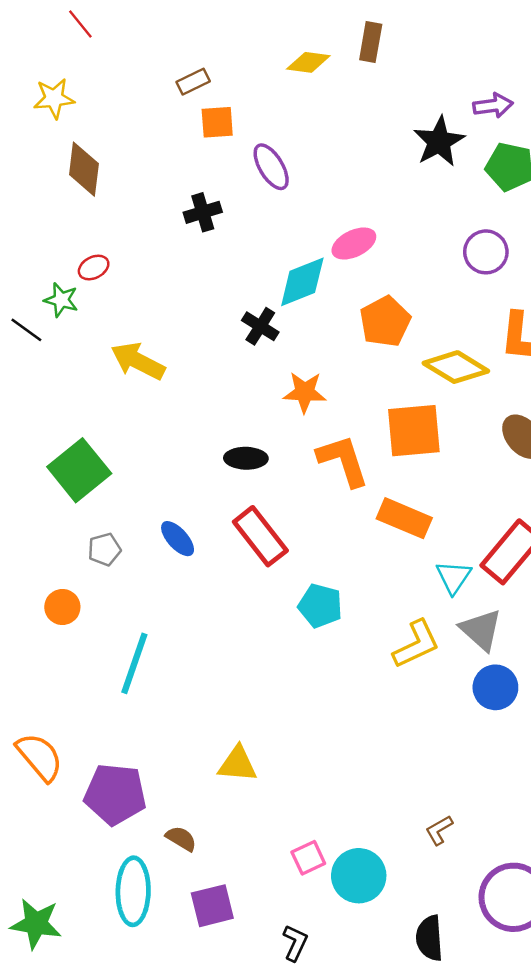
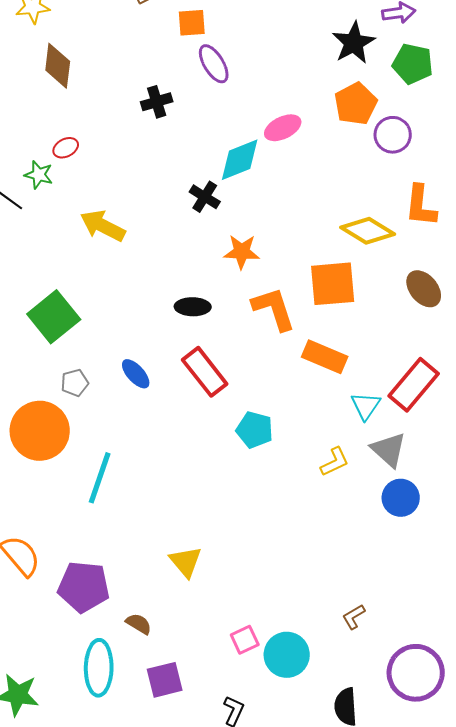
orange square: (217, 122) -> (192, 23), moved
orange pentagon: (385, 321) -> (356, 104), moved
orange circle: (62, 607) -> (40, 431), size x2.0
yellow L-shape: (416, 644) -> (335, 462), size x0.7
yellow triangle: (238, 764) -> (186, 562), turned 45

